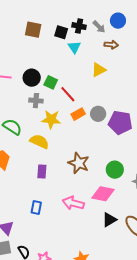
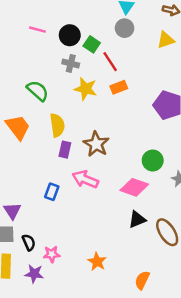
yellow triangle: (99, 70) -> (166, 40), moved
gray circle: (98, 114) -> (125, 28), moved
yellow semicircle: (39, 142) -> (57, 125), moved, turned 48
brown star: (79, 163) -> (96, 144), moved
pink arrow: (73, 203) -> (85, 179), moved

